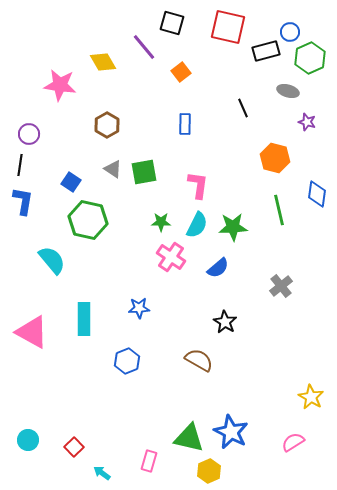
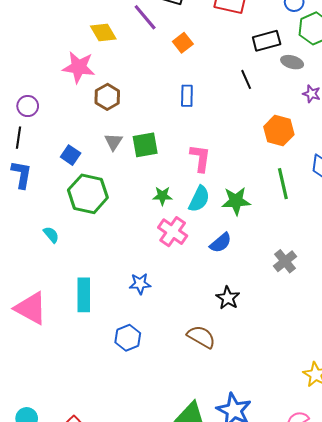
black rectangle: (266, 51) -> (267, 41), moved
pink star: (60, 85) -> (79, 67), moved
gray triangle: (113, 169) -> (113, 142), turned 30
cyan semicircle: (52, 260) -> (51, 235), size x0.6

